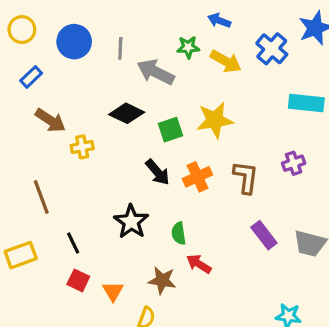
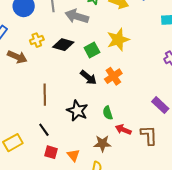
yellow cross: (82, 147) -> (37, 40), moved
brown L-shape: (246, 177) -> (149, 135), moved
brown line: (41, 197) -> (45, 95), moved, turned 30

